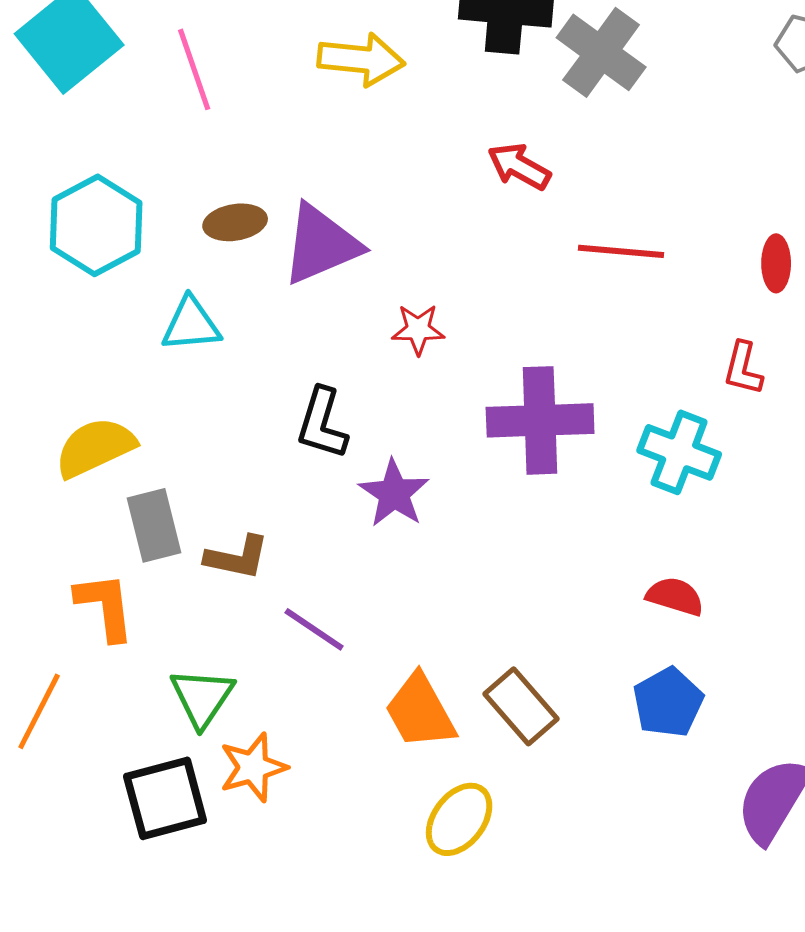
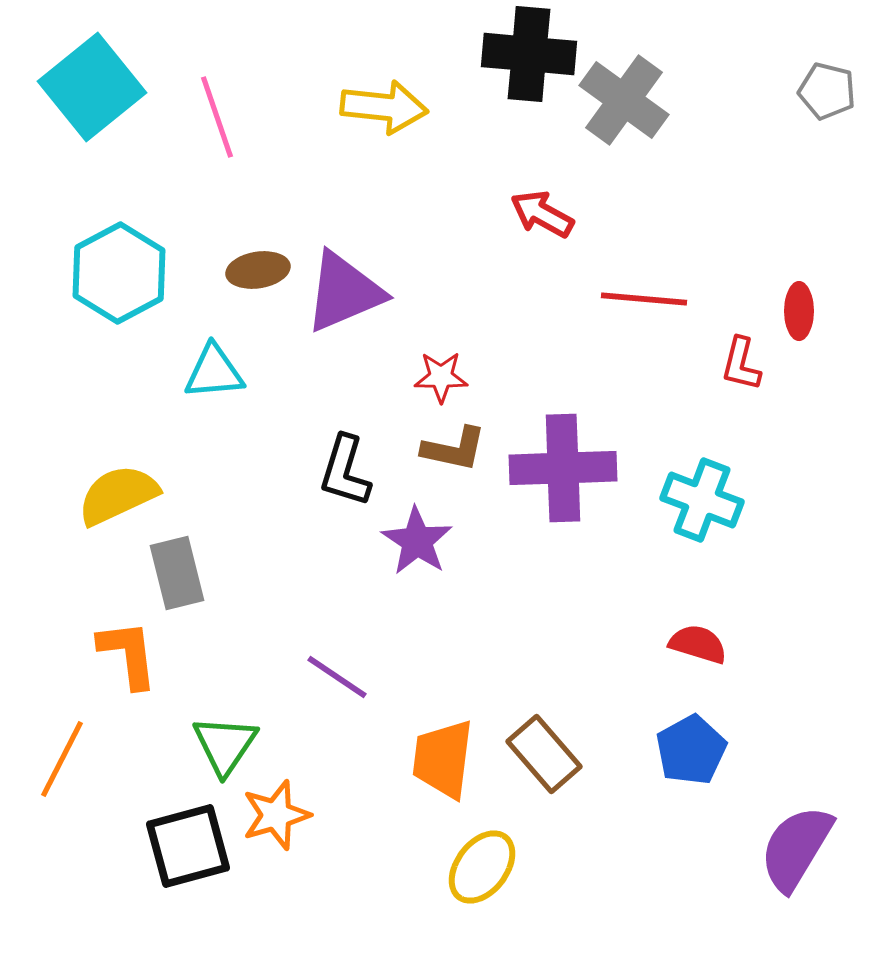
red L-shape: (743, 368) -> (741, 364), moved
brown L-shape: (237, 557) -> (454, 449), moved
orange trapezoid: (420, 711) -> (443, 759), turned 36

